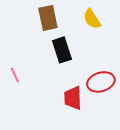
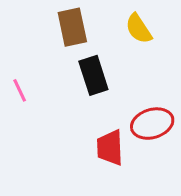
pink line: (15, 75) -> (20, 90), moved

